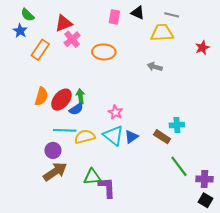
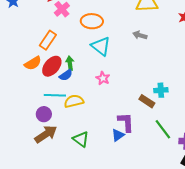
orange rectangle: (40, 50) -> (48, 40), moved
orange semicircle: (41, 96) -> (33, 63), turned 42
cyan triangle: (113, 136) -> (101, 46), moved
blue triangle: (131, 137) -> (118, 135), moved
green triangle: (92, 177) -> (81, 139), turned 42
purple L-shape: (107, 187) -> (126, 122), moved

